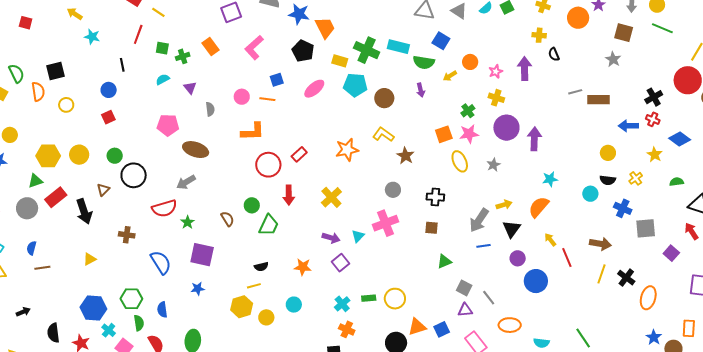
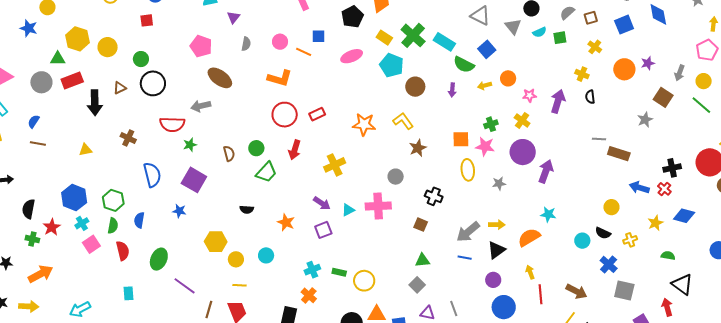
blue diamond: (680, 139) -> (684, 216), turned -40
yellow line: (254, 286) -> (240, 285), moved
gray square: (464, 288) -> (417, 285), moved

